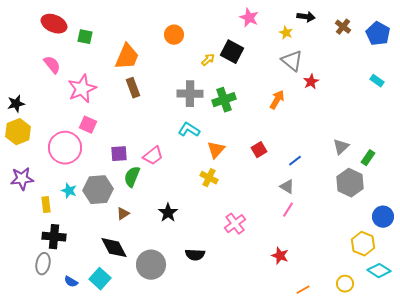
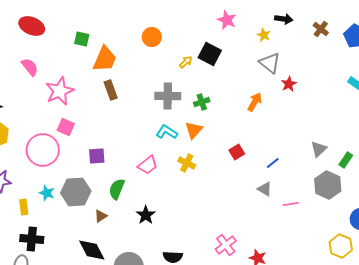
green square: (85, 37) -> (82, 39), moved
green cross: (224, 100) -> (202, 102), size x0.7
orange triangle: (216, 150) -> (194, 130), moved
pink trapezoid: (153, 156) -> (148, 165), moved
green semicircle: (132, 177) -> (117, 189), moved
yellow cross: (209, 178) -> (187, 163), moved
pink line: (288, 210) -> (291, 204), moved, turned 49
pink cross: (235, 224) -> (226, 245), moved

